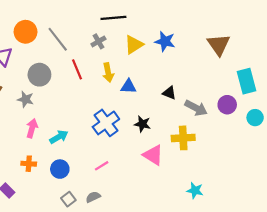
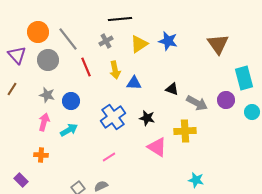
gray circle: (39, 75) -> (48, 60), moved
gray star: (26, 99) -> (47, 95), moved
blue circle: (60, 169) -> (71, 101), moved

